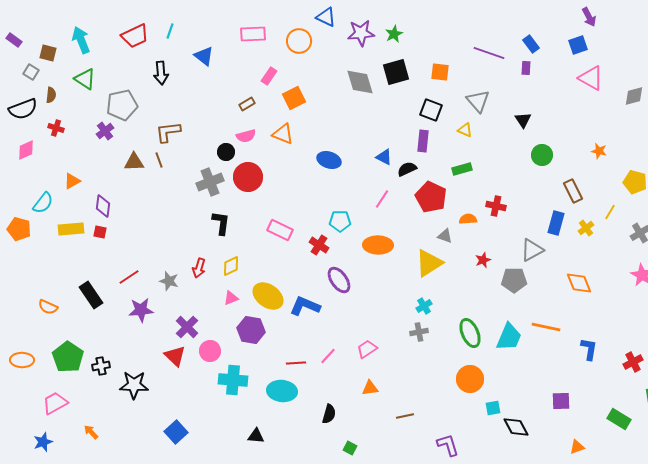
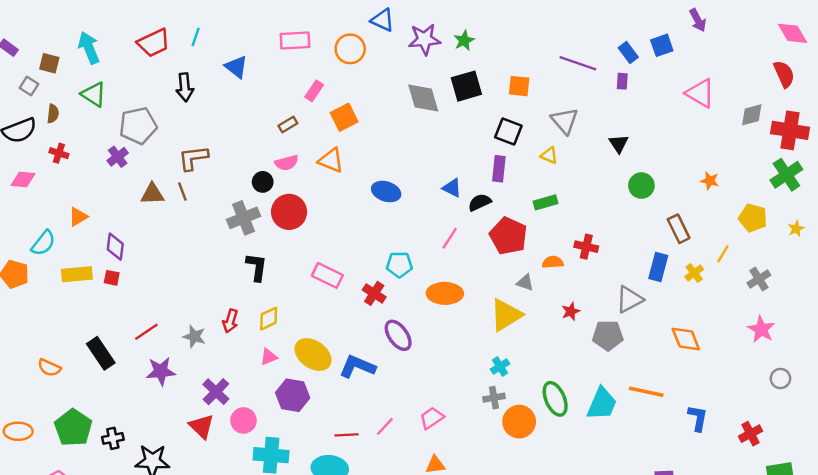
blue square: (578, 45) -> (662, 45), moved
pink diamond: (26, 150) -> (23, 180), turned 30
orange circle: (470, 379) -> (519, 422), moved

